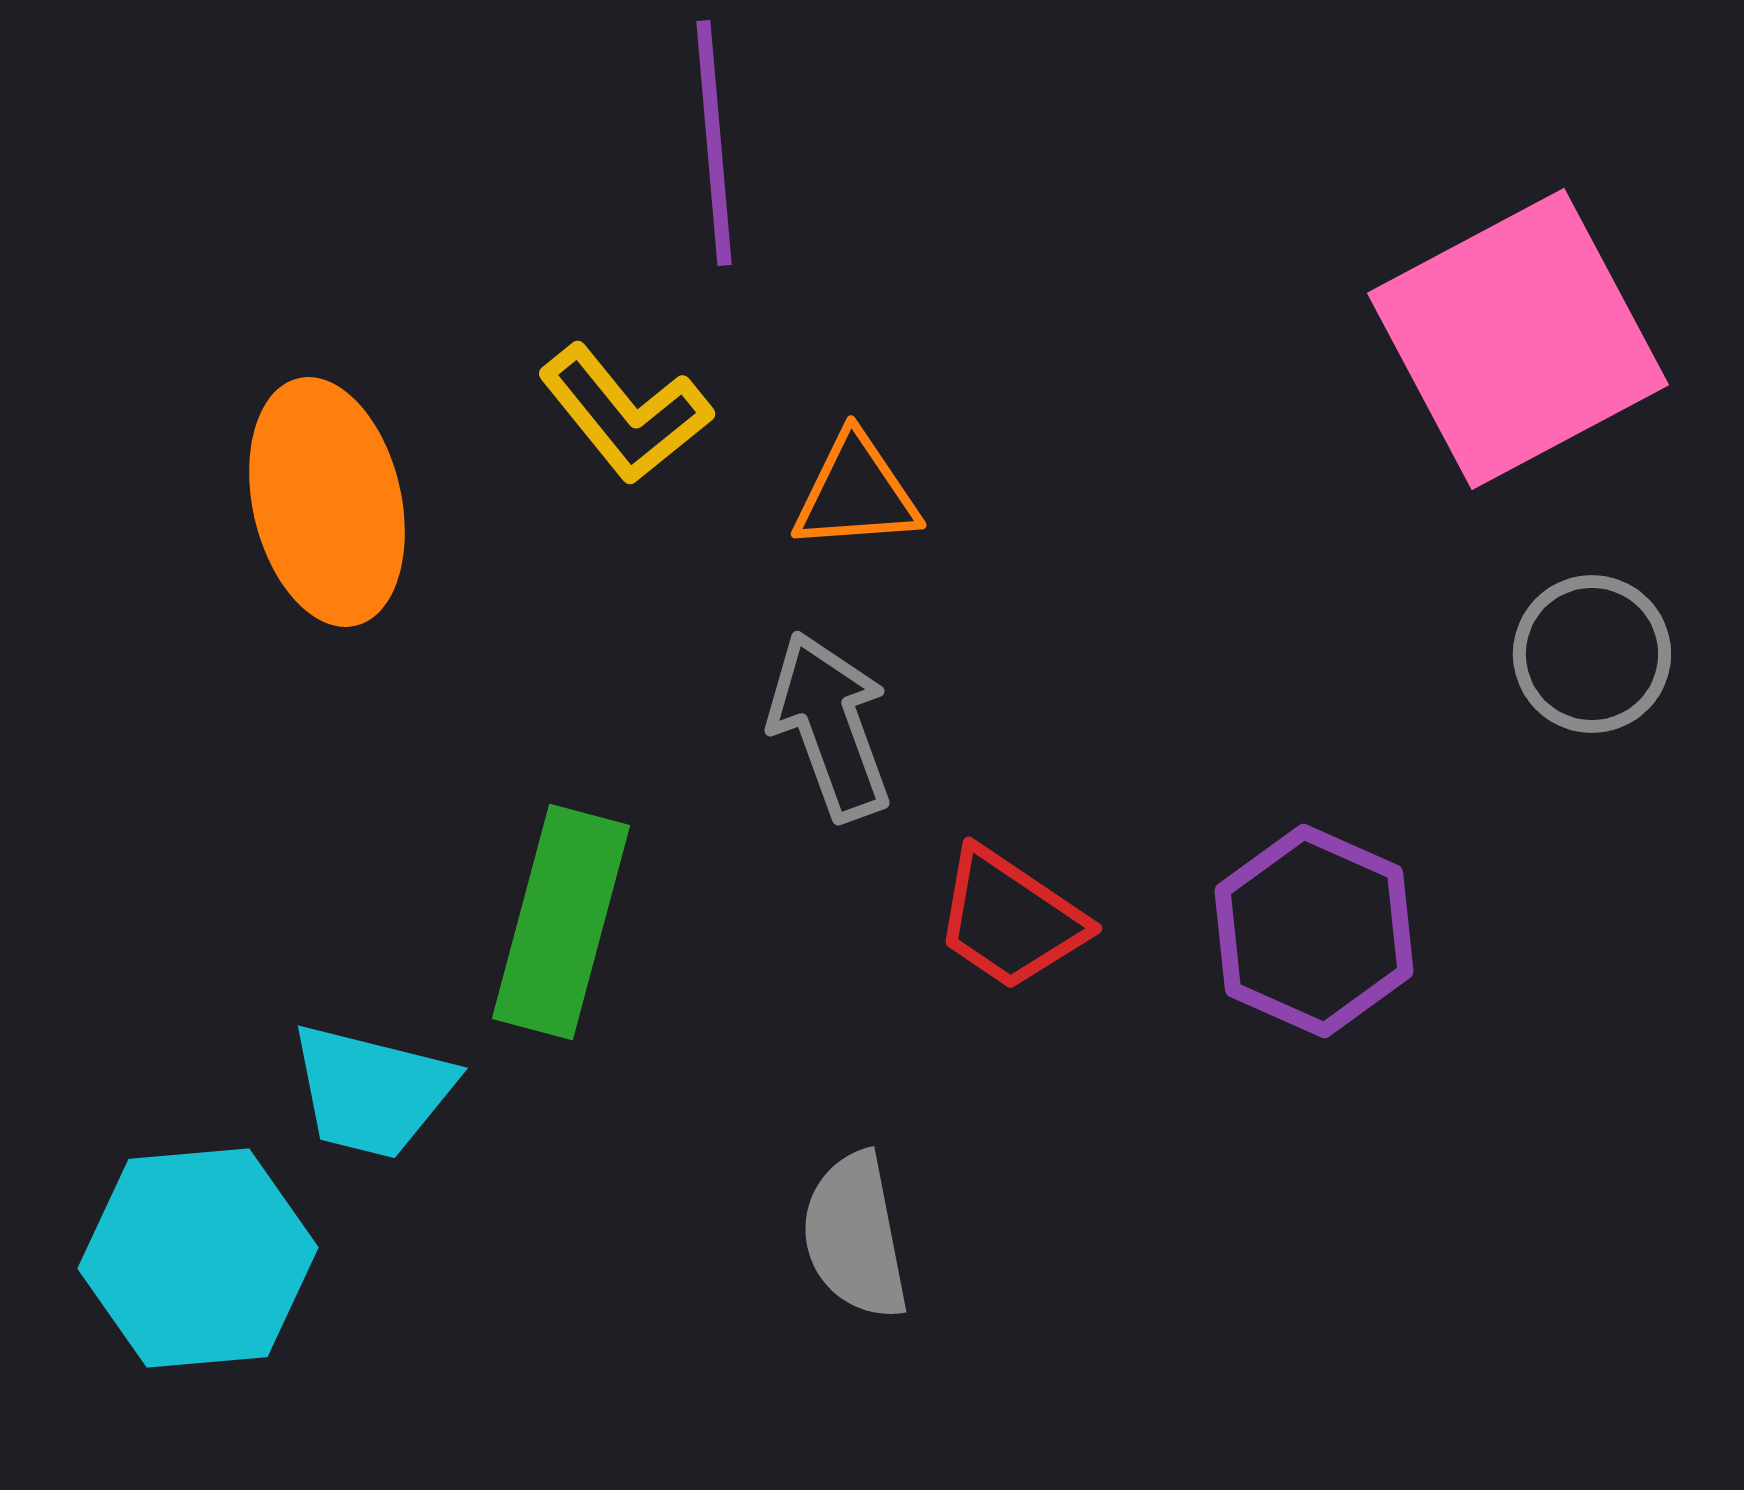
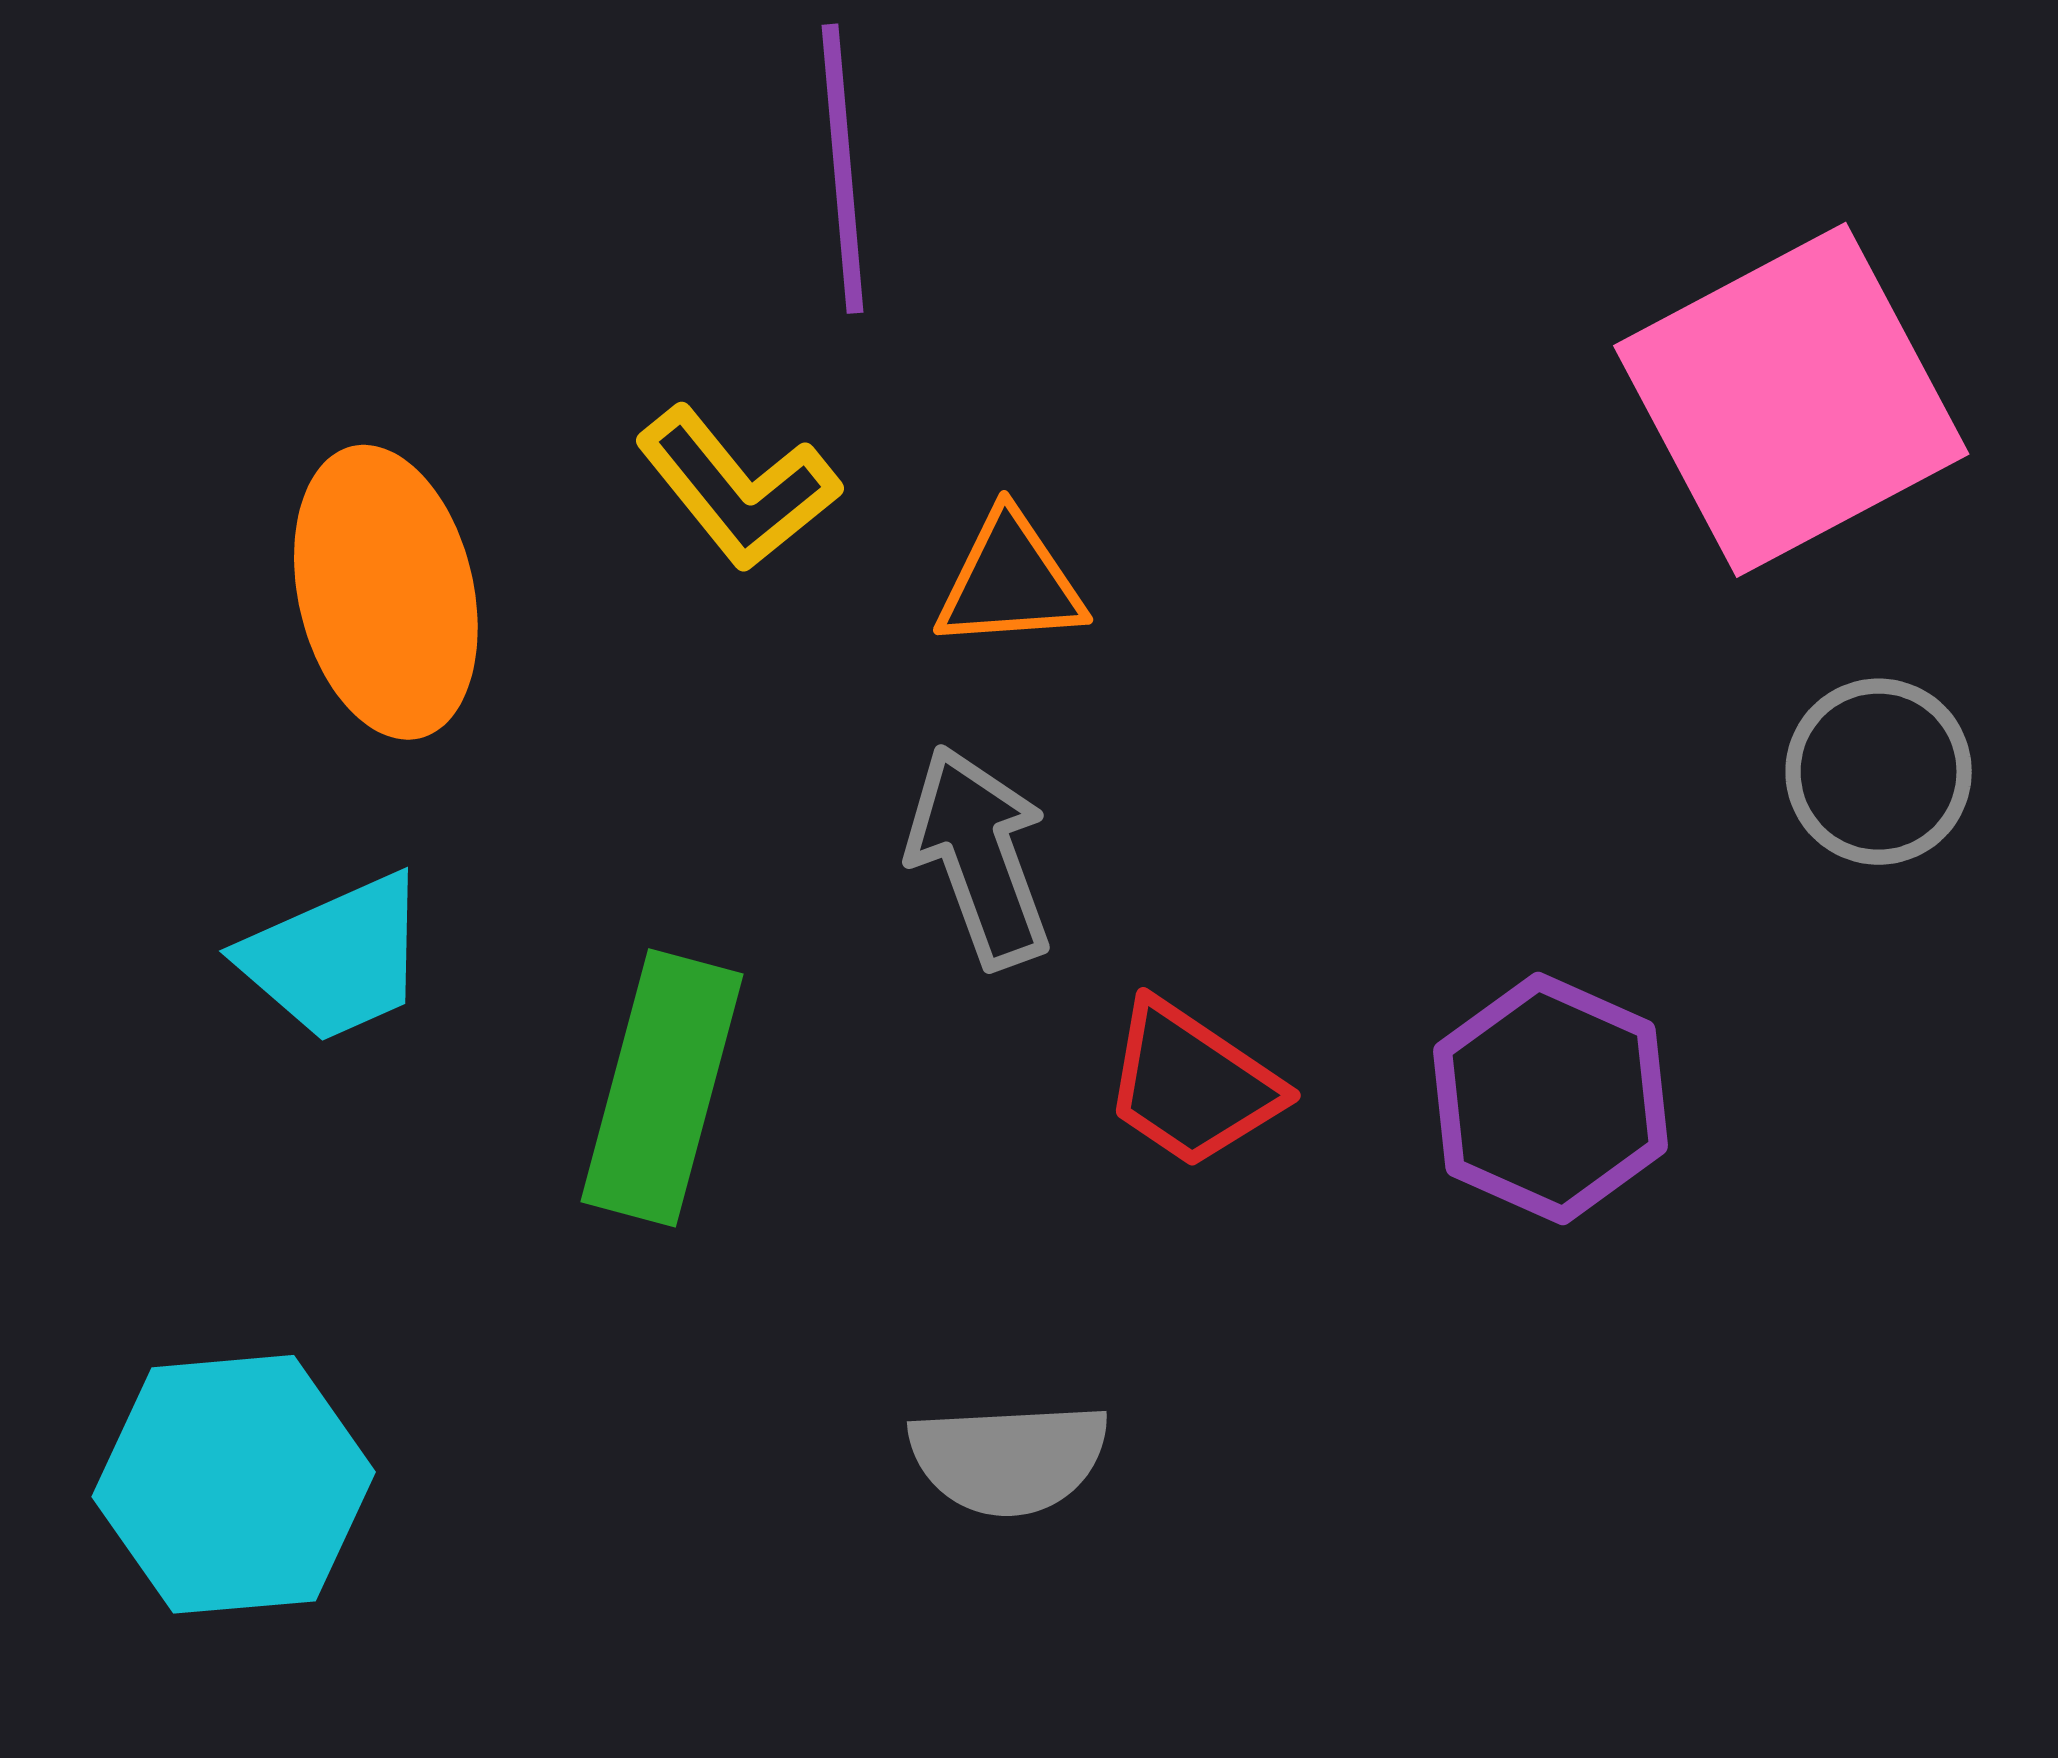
cyan trapezoid: (372, 1091) -> (335, 958), moved, turned -38
gray semicircle: (855, 1236) -> (1009, 1458), turned -82

